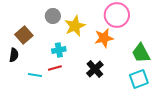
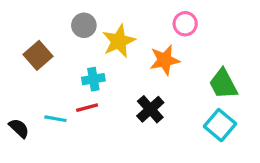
pink circle: (117, 15) -> (185, 24), size x0.6
black semicircle: (14, 55) -> (19, 128), moved, turned -56
cyan square: (139, 79) -> (220, 125), turned -30

